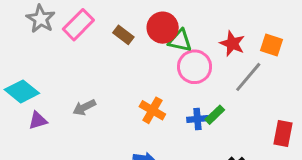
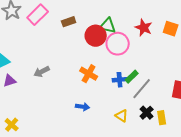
red circle: (163, 28) -> (96, 36), moved
brown rectangle: (123, 35) -> (69, 22), turned -56
gray line: (248, 77) -> (142, 89), moved

